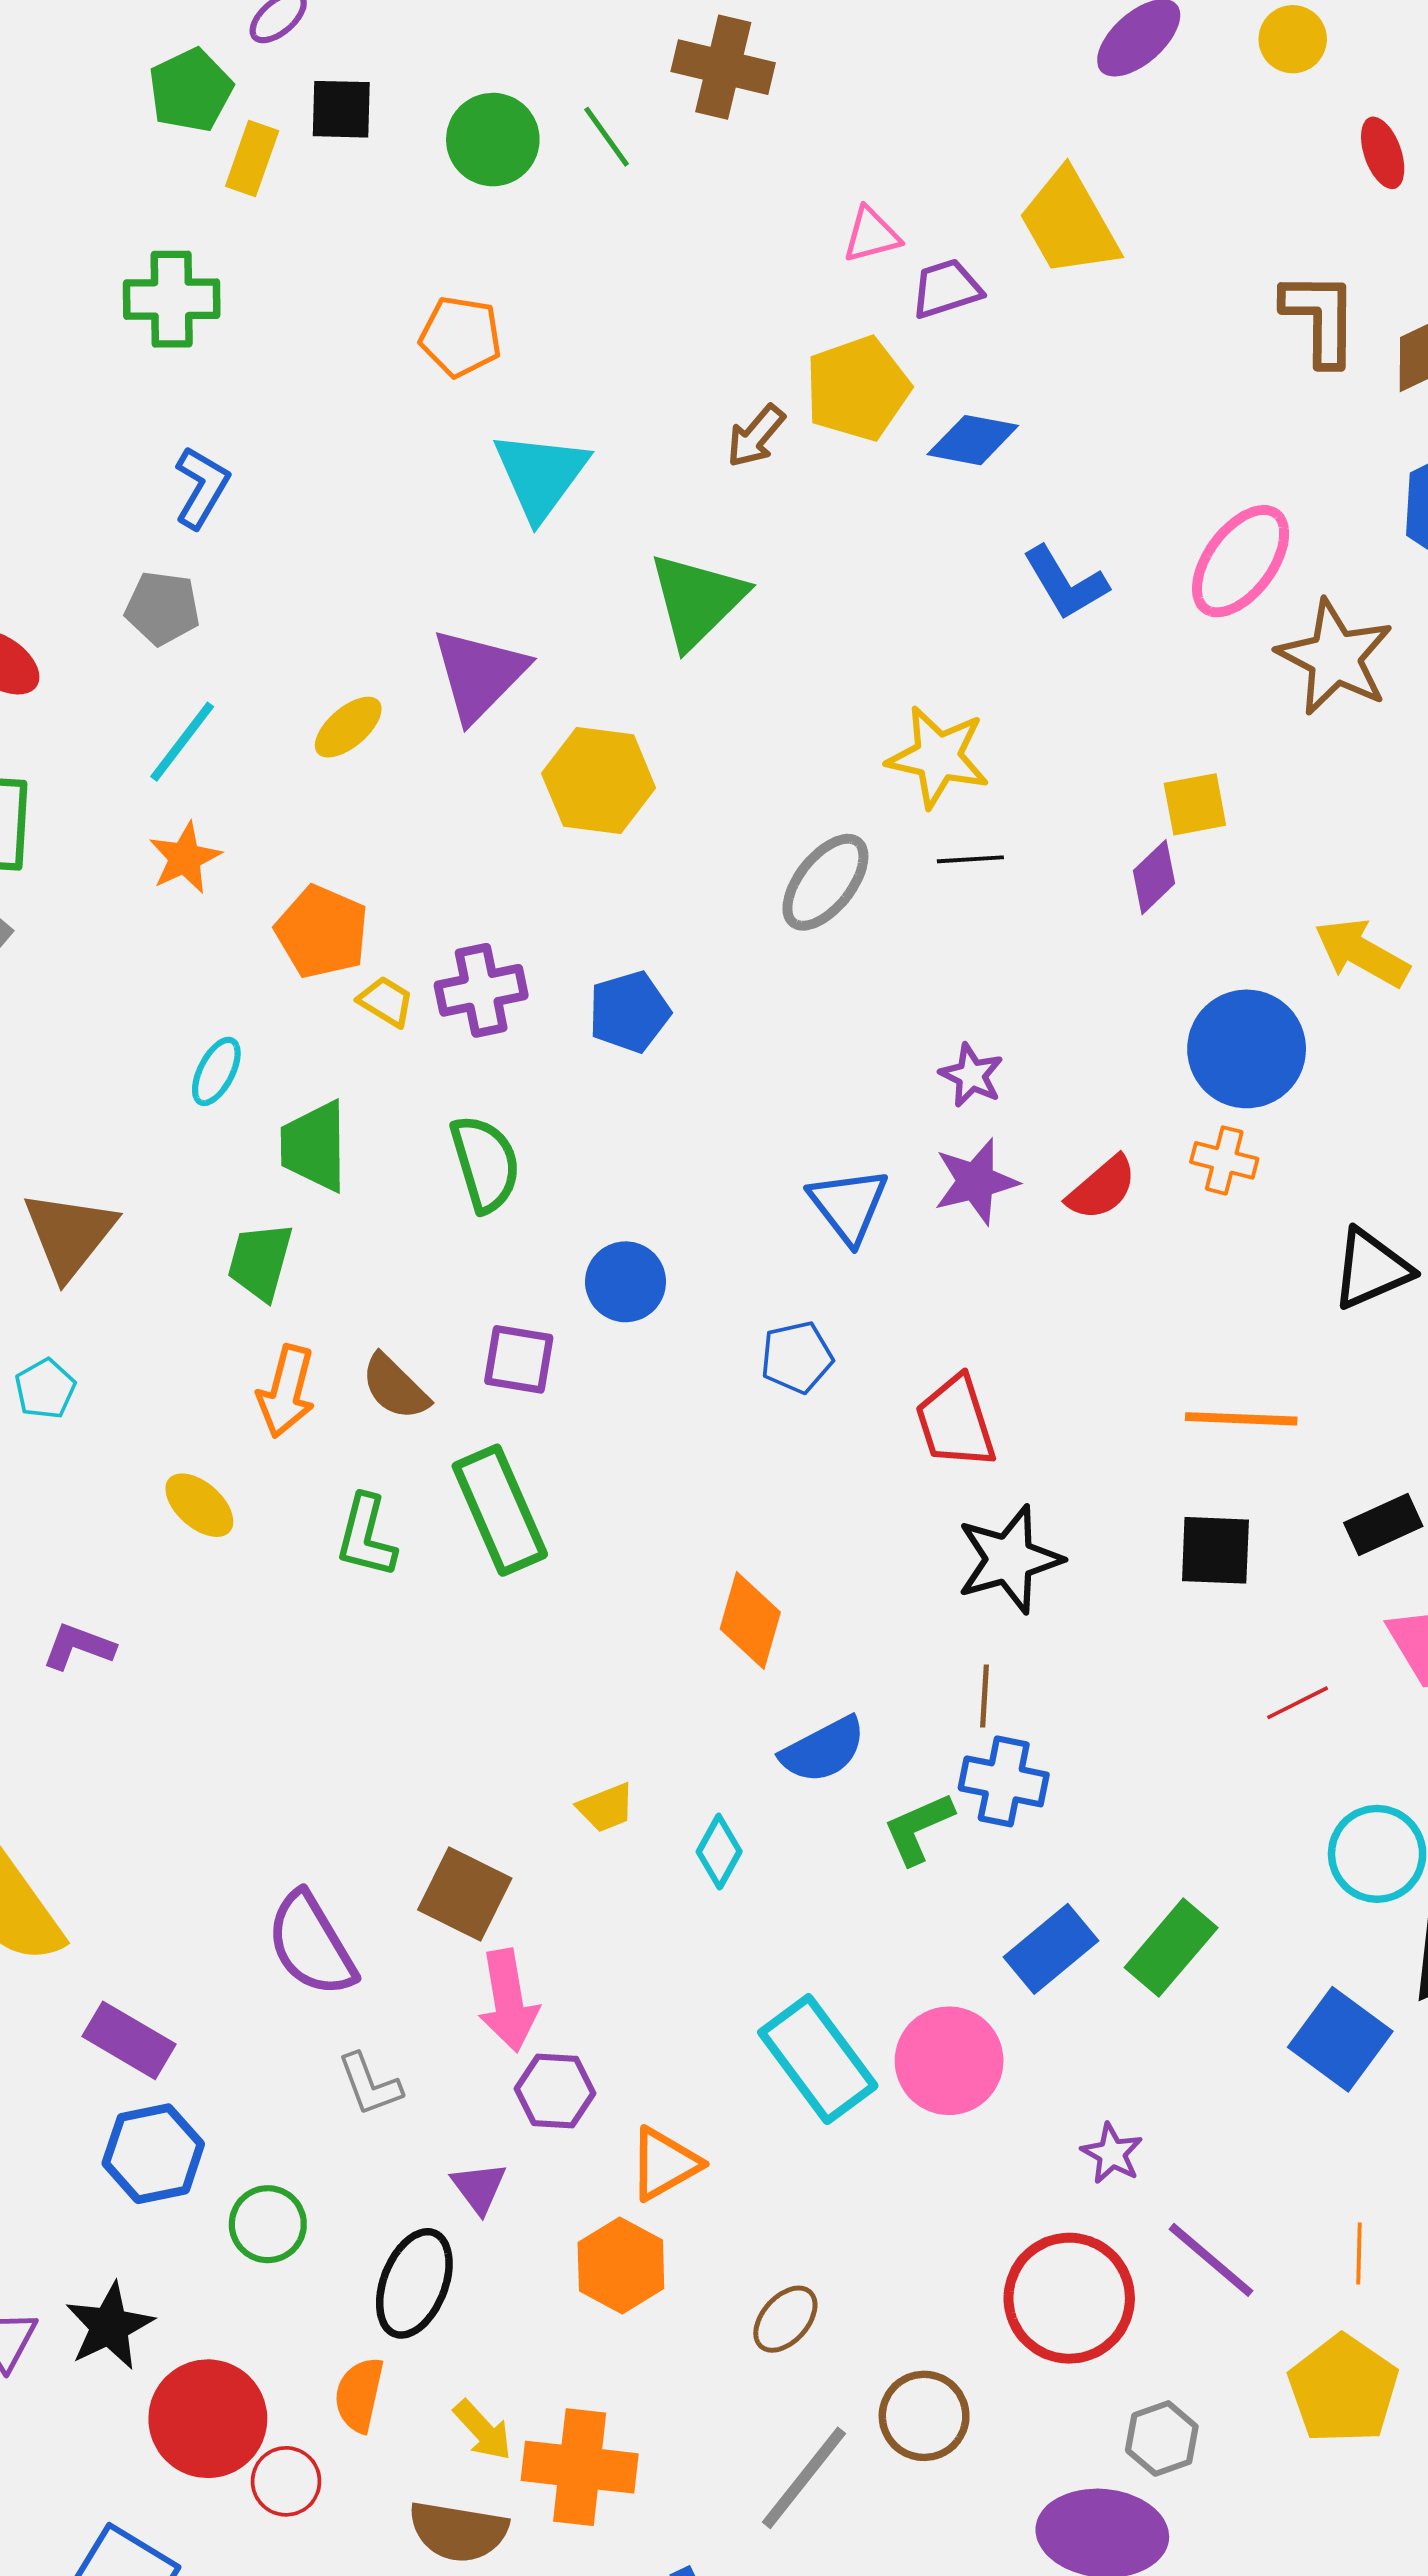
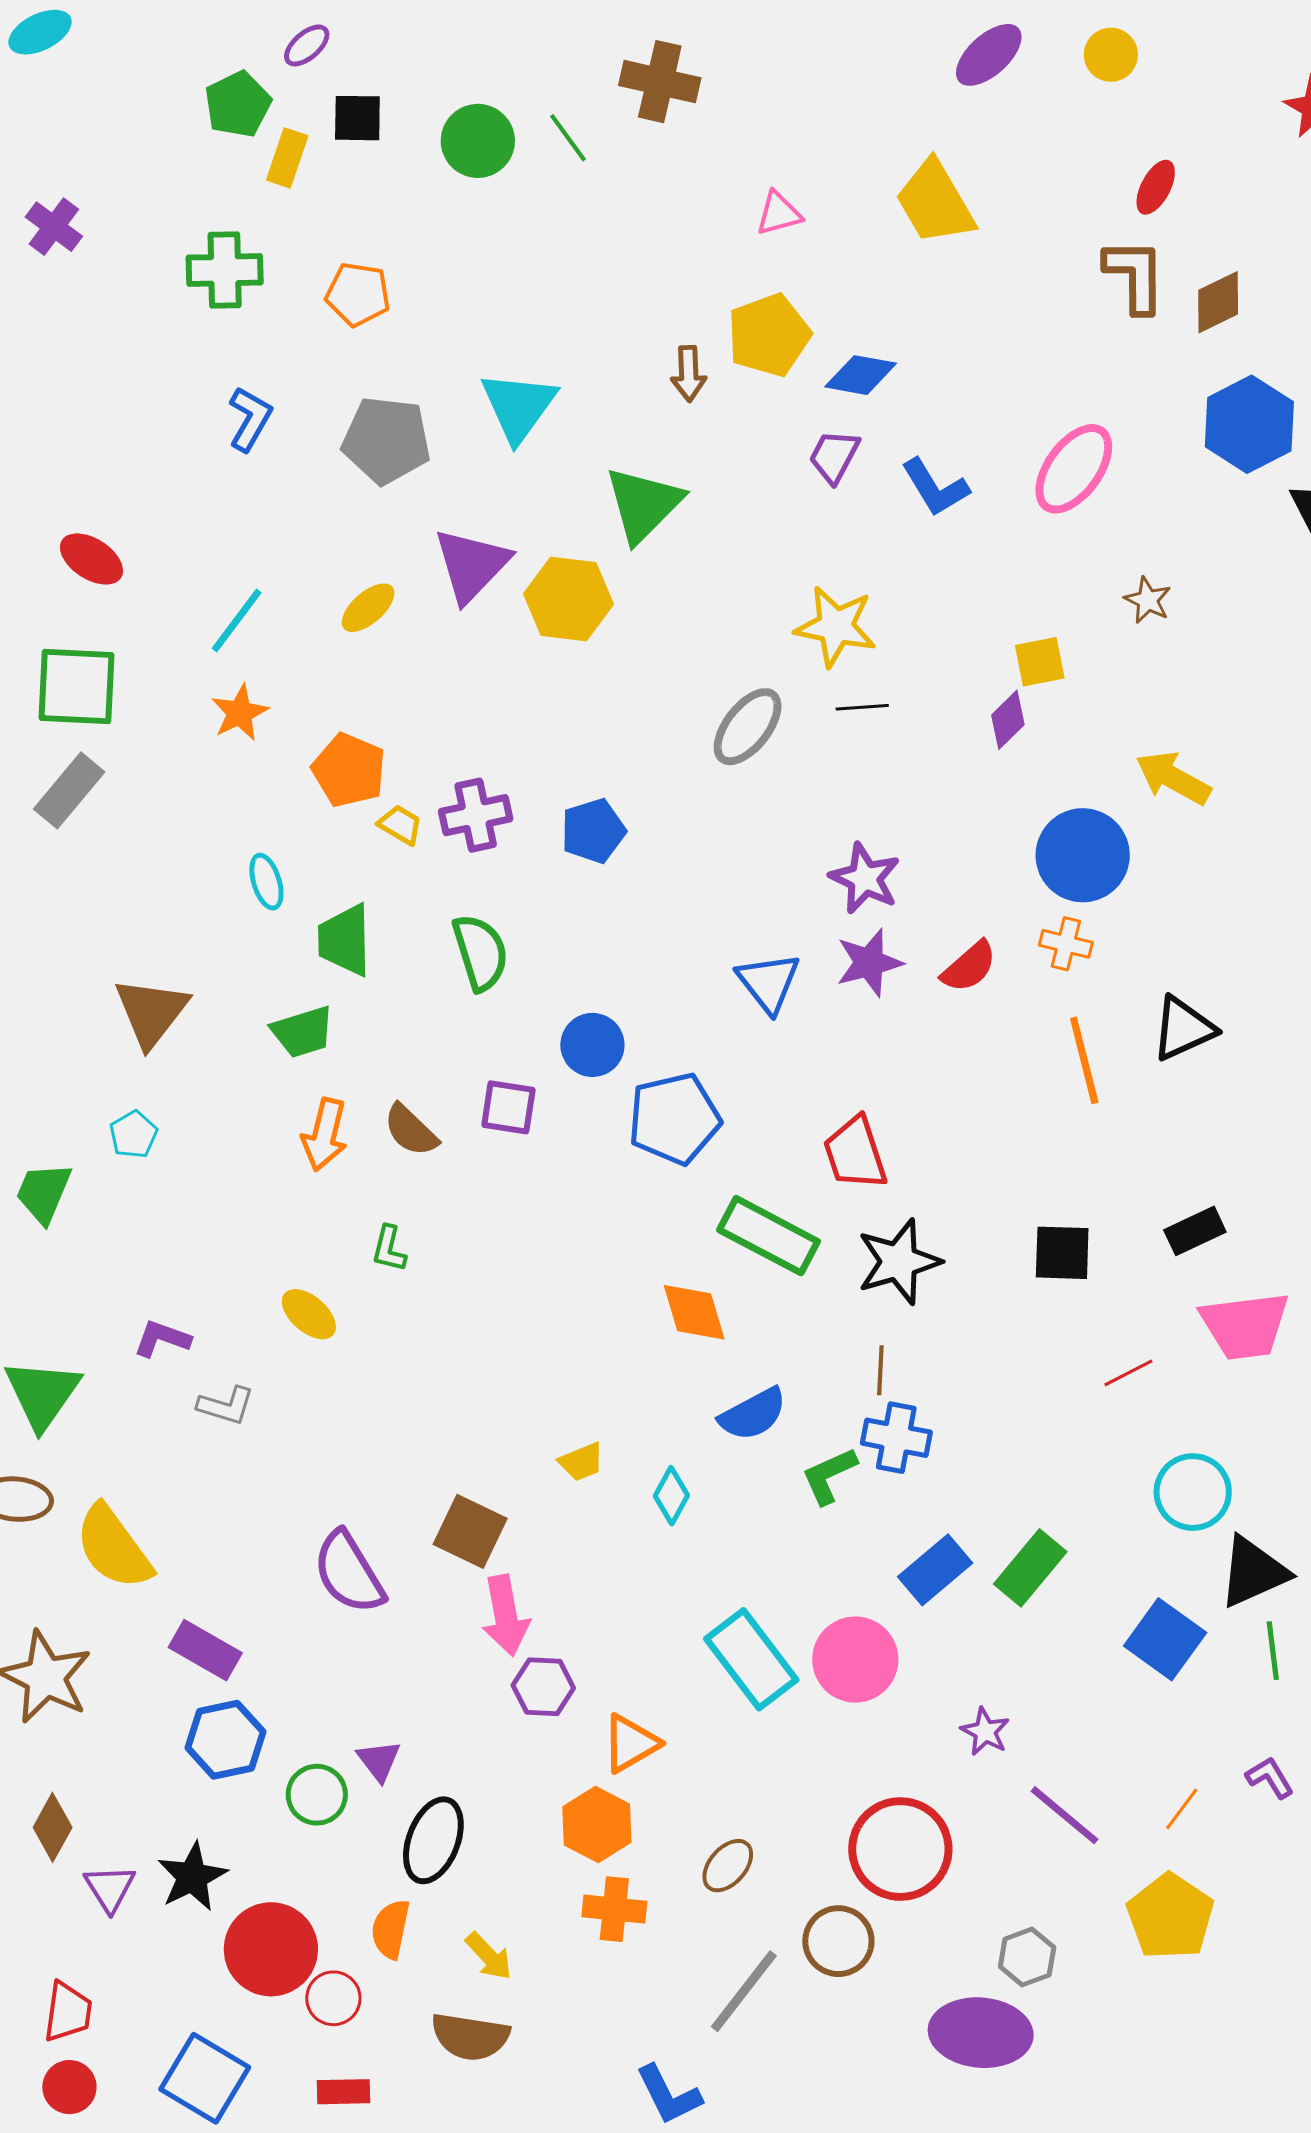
red ellipse: (1383, 153) -> (1156, 187), moved, turned 48
purple trapezoid: (946, 289) -> (834, 456), moved, turned -44
orange pentagon: (461, 336) -> (358, 294), moved
brown arrow: (756, 436) -> (689, 374), turned -42
gray pentagon: (162, 608) -> (386, 440), moved, size x1.5
brown star: (1335, 657) -> (1148, 600), moved, size x0.5
yellow hexagon: (599, 781) -> (568, 599), moved
cyan ellipse: (216, 1071) -> (266, 882), turned -44
purple star: (971, 1075) -> (865, 878), size x1.4
green trapezoid: (260, 1261) -> (303, 1032), turned -122
blue pentagon: (797, 1357) -> (674, 1119), moved, size x1.6
orange line: (1241, 1419) -> (1084, 1060), moved, turned 74
yellow ellipse: (199, 1505) -> (309, 1314), moved
green rectangle: (500, 1510) -> (769, 1236), moved, turned -38
green L-shape: (366, 1536) -> (389, 1249), size x0.7
orange diamond: (750, 1620) -> (694, 1312), turned -32
gray L-shape: (370, 2084) -> (226, 1406), moved, turned -52
purple triangle: (479, 2188) -> (379, 1761), moved
orange line: (1359, 2254) -> (1182, 1809), turned 36
red circle: (1069, 2298) -> (900, 1849), moved
orange cross: (580, 2467) -> (614, 1909), moved, size x0.7

